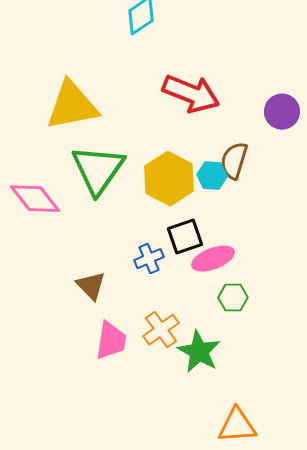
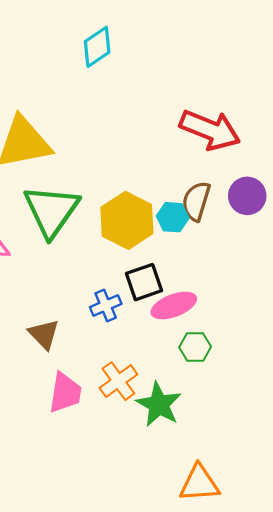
red arrow: (191, 94) -> (210, 130), moved
purple circle: (282, 112) -> (247, 196), moved

